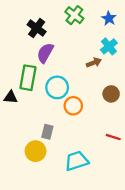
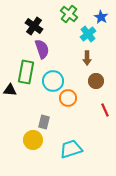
cyan cross: (109, 46) -> (88, 34), moved
purple semicircle: (45, 53) -> (42, 49), turned 132
brown arrow: (94, 63) -> (87, 58), turned 112
brown circle: (111, 94) -> (96, 81), moved
red line: (113, 137) -> (105, 110), moved, turned 48

